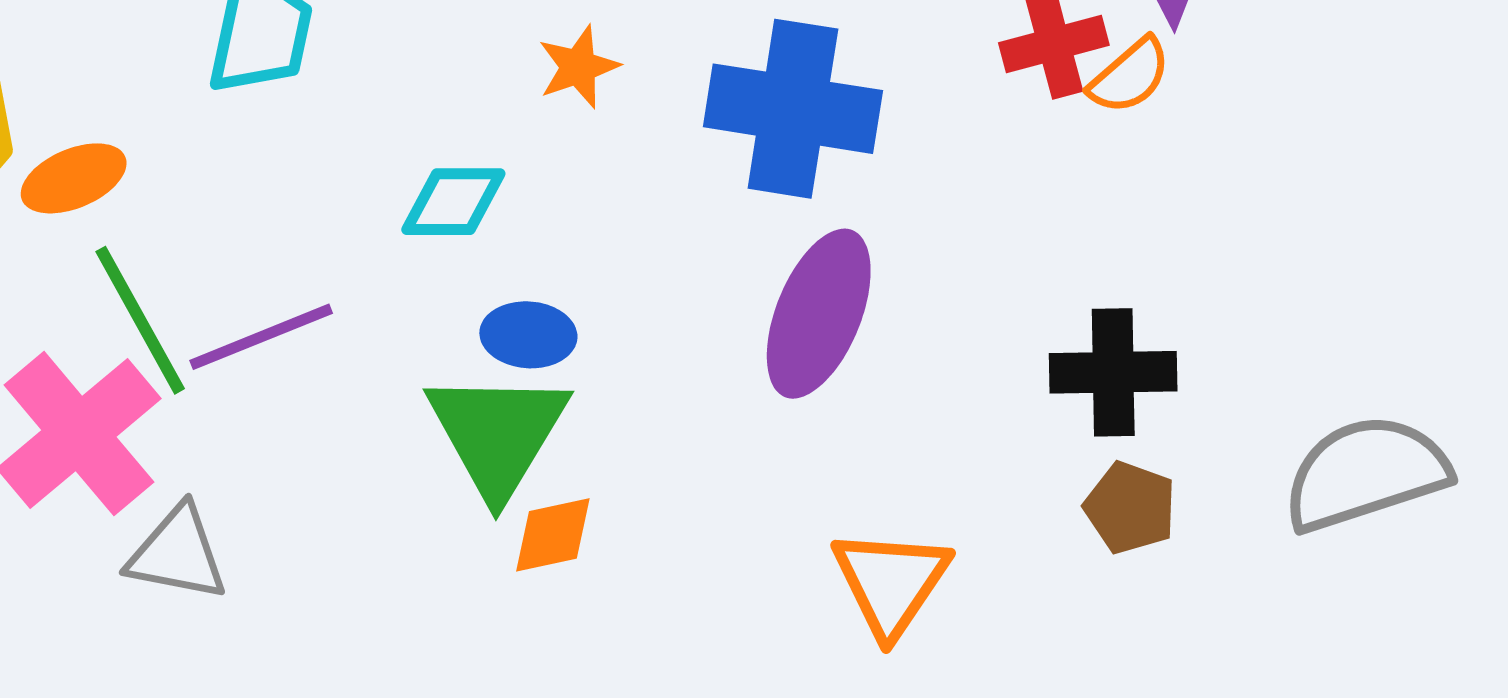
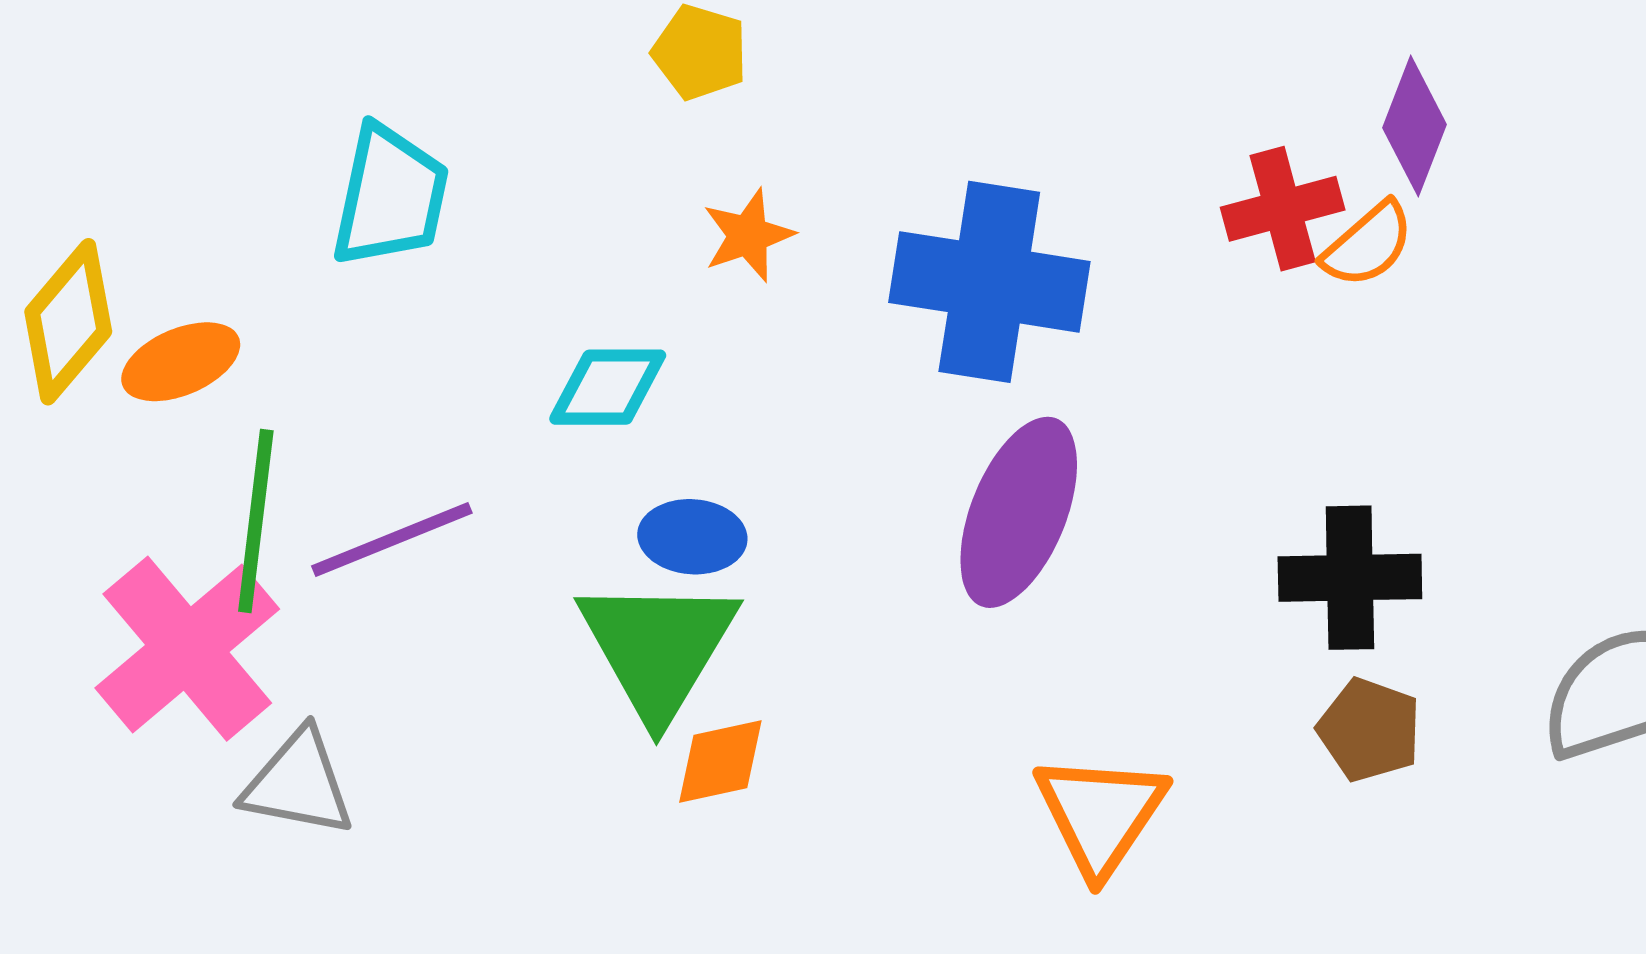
green line: (140, 320) -> (256, 521), turned 36

